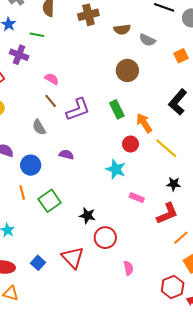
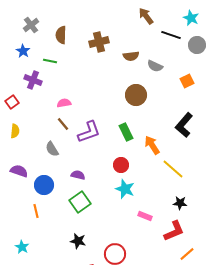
pink semicircle: (52, 79) -> (64, 103), turned -40
red circle: (130, 144) -> (121, 165), moved
green square: (50, 201) -> (80, 202), moved
black star: (87, 216) -> (78, 241), moved

